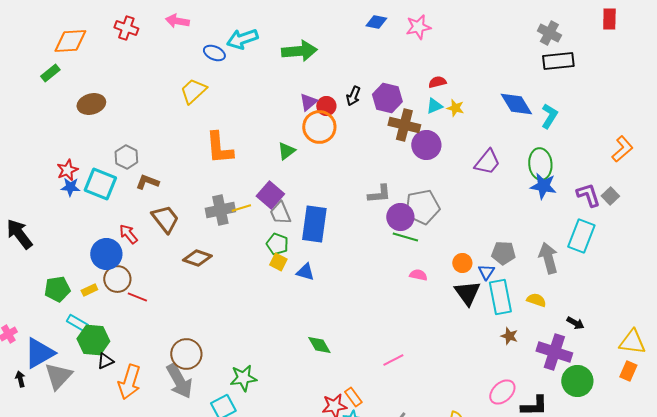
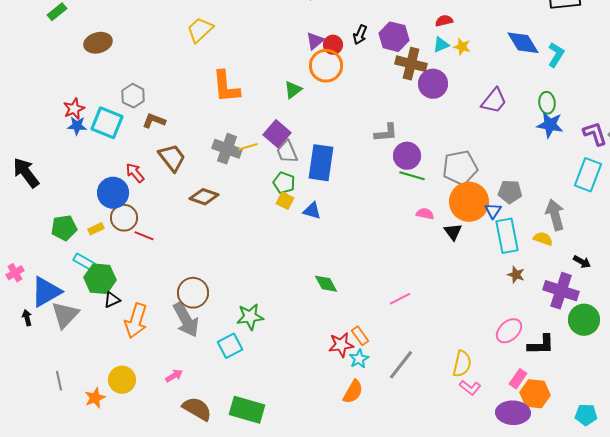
green ellipse: (540, 164) -> (547, 103), size x0.7
gray pentagon: (422, 207) -> (460, 168), moved
gray cross: (220, 210) -> (227, 149), turned 32
gray arrow: (548, 258) -> (555, 215), moved
orange circle: (462, 263) -> (469, 202), size x2.0
black triangle: (467, 293) -> (453, 232), moved, size x0.7

